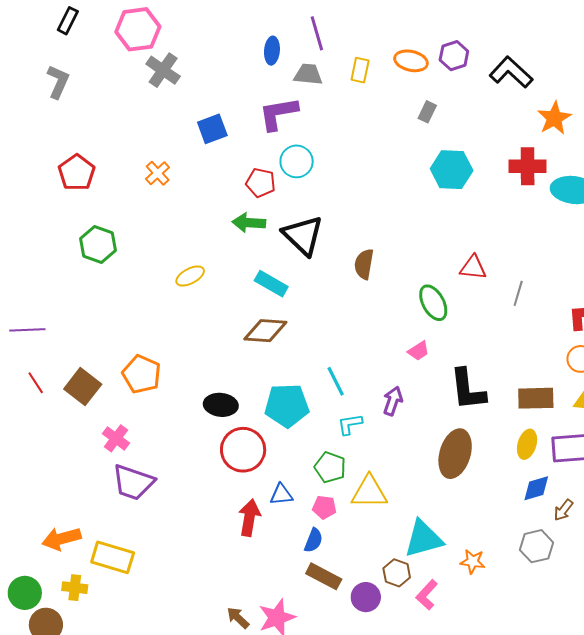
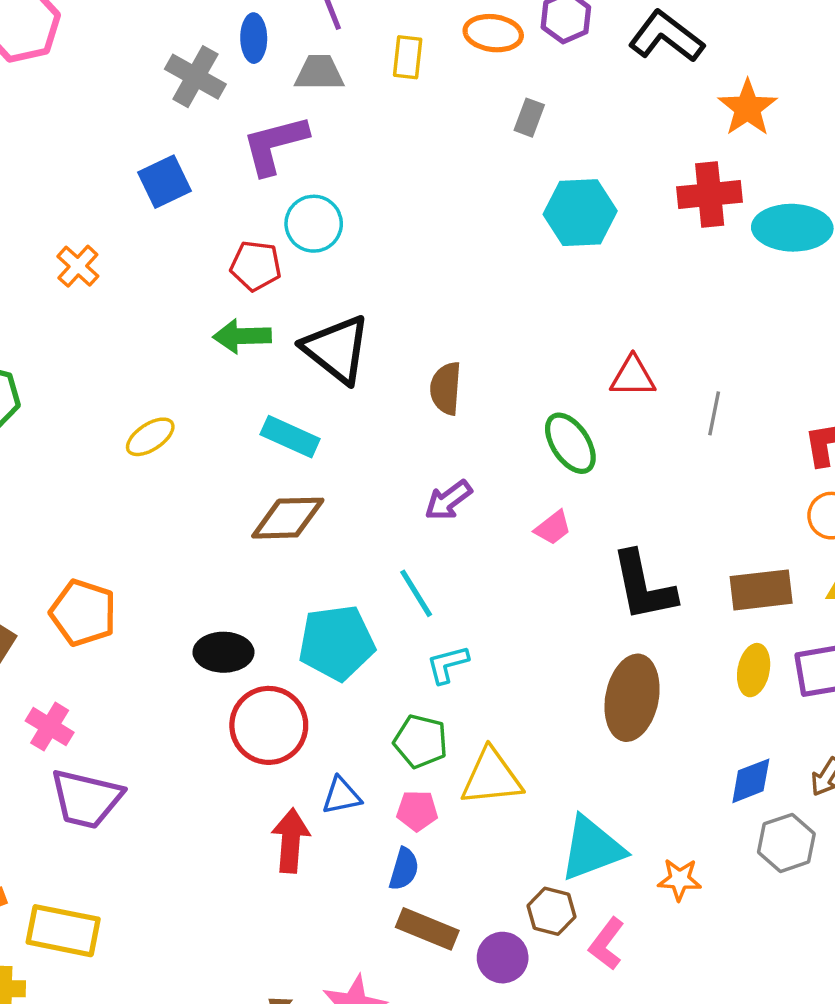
gray cross: (163, 70) -> (195, 77), moved
purple arrow: (393, 401) -> (448, 500), moved, turned -140
blue diamond: (536, 488) -> (751, 781), moved

